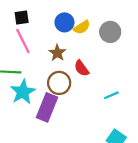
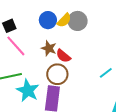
gray circle: (110, 32) -> (78, 21), moved
red semicircle: (82, 68) -> (63, 56), moved

